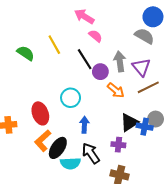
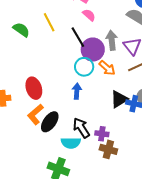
purple circle: (100, 72) -> (93, 50), size x1.5
cyan circle: (71, 98) -> (84, 67), moved
blue arrow: (84, 125) -> (77, 91), moved
purple cross: (118, 145) -> (102, 134), moved
cyan semicircle: (70, 163) -> (71, 143), moved

